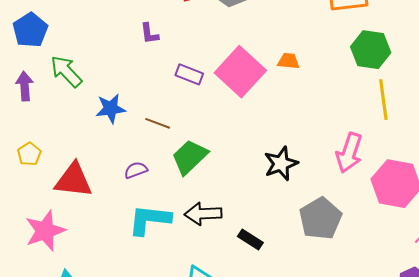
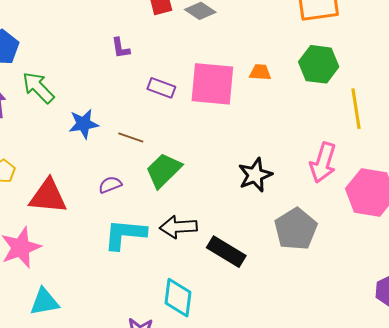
green hexagon: (371, 50) -> (319, 64), moved
pink square: (240, 72) -> (212, 84), turned -36
black rectangle: (250, 240) -> (226, 252), size x1.5

